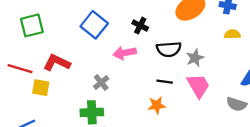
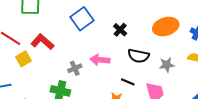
pink arrow: (125, 53) -> (100, 60), moved
gray star: (195, 58) -> (167, 65), moved
yellow square: (41, 88) -> (24, 59), turned 35

